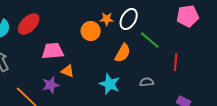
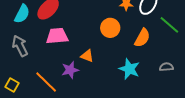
orange circle: (91, 31) -> (110, 28), moved
pink trapezoid: (53, 51) -> (57, 36), moved

